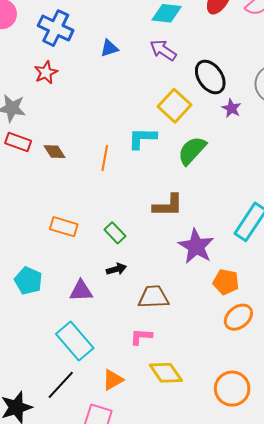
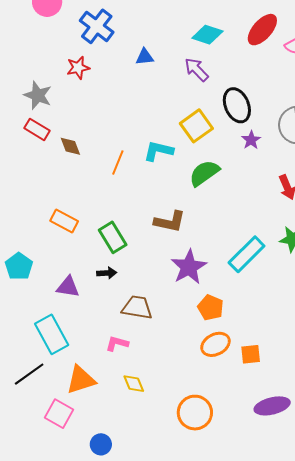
green rectangle: (115, 233) -> (113, 237), size x1.4
yellow diamond: (166, 373) -> (134, 384), size x0.7
orange triangle: (113, 380) -> (81, 380), size x1.4

